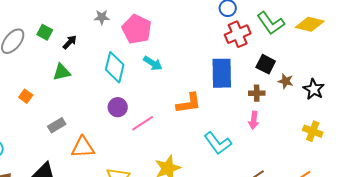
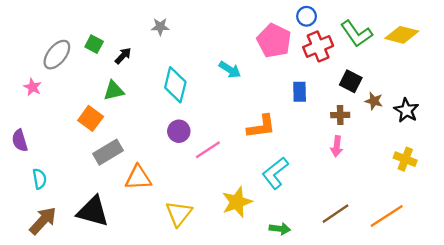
pink pentagon: (137, 29) -> (274, 41), moved
cyan arrow: (153, 63) -> (230, 70), moved
blue rectangle: (222, 73) -> (300, 92), size x0.6
orange square: (26, 96) -> (91, 118), moved, size x1.5
gray rectangle: (57, 125) -> (108, 152), size x1.4
cyan L-shape: (218, 143) -> (275, 173), moved, turned 88

